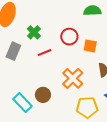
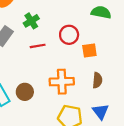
orange square: (90, 46) -> (89, 50), turned -32
orange cross: (73, 78) -> (62, 82), turned 30

